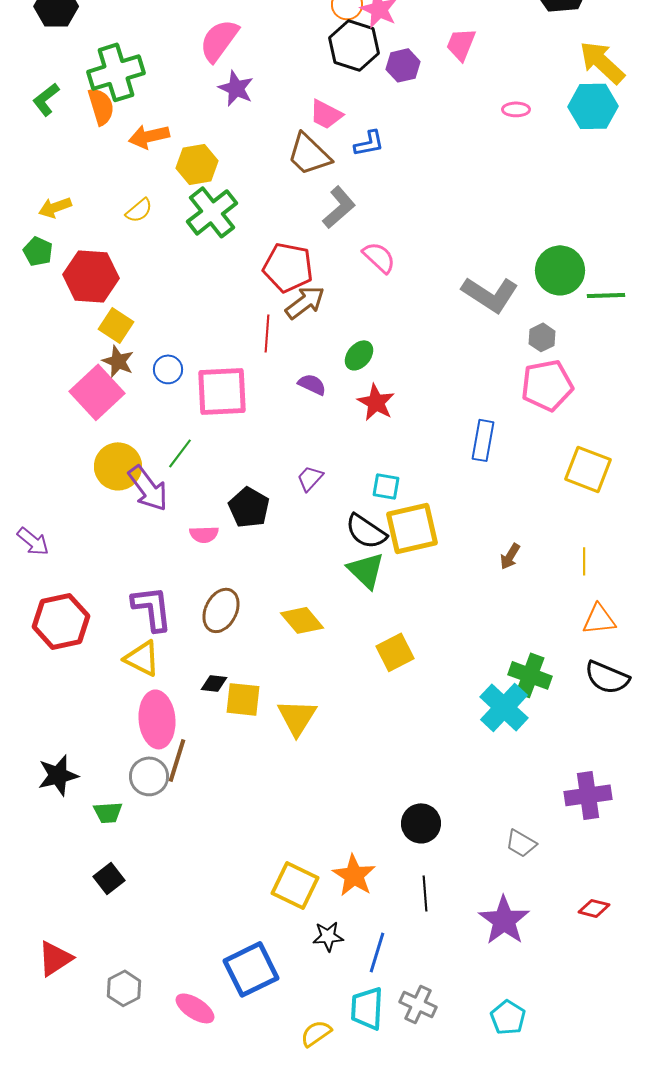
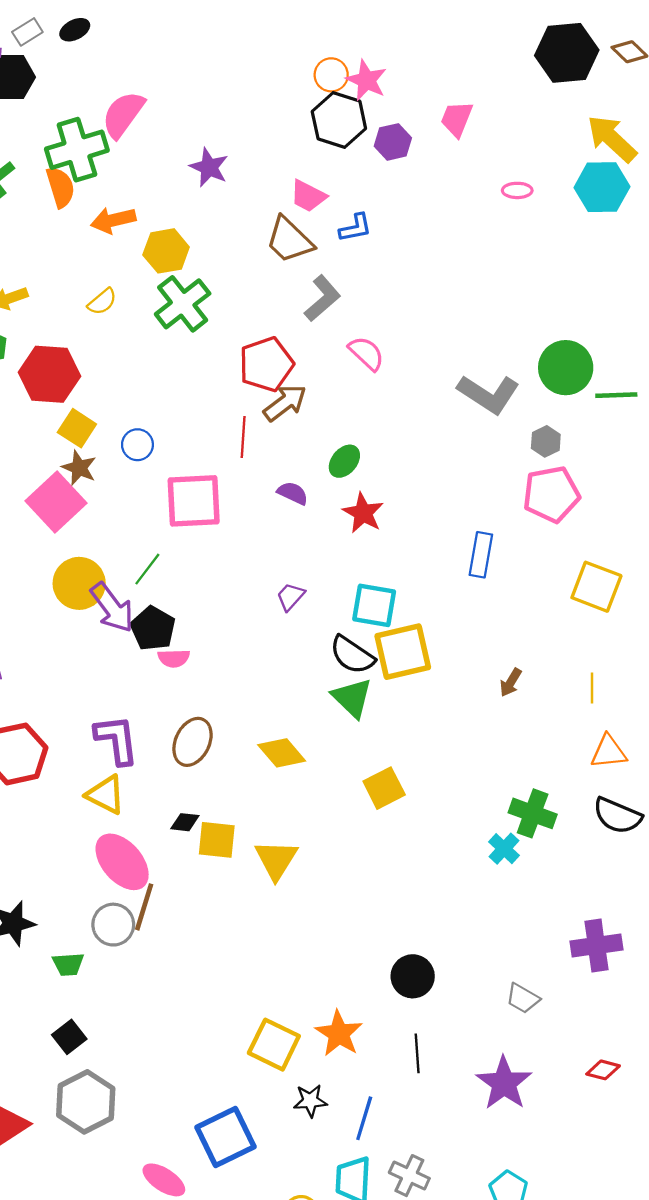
pink semicircle: (219, 40) -> (123, 114), moved
red pentagon: (288, 267) -> (266, 364), turned -30
blue circle: (168, 369) -> (137, 445), moved
cyan square: (386, 486) -> (374, 605), size x1.5
black pentagon: (249, 507) -> (153, 628), moved
cyan cross: (504, 707) -> (504, 849), size x0.6
pink ellipse: (157, 719) -> (122, 862), turned -36
gray hexagon: (124, 988) -> (86, 1102), moved, size x1.6

